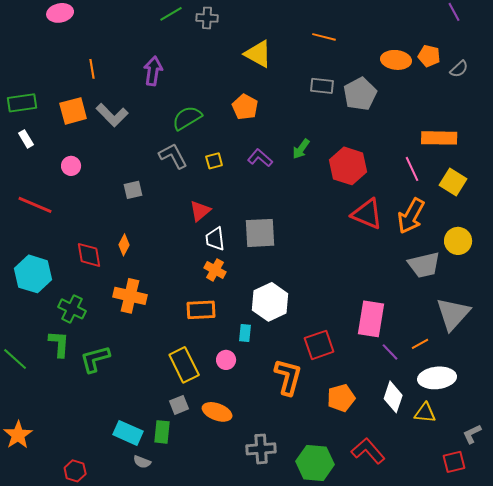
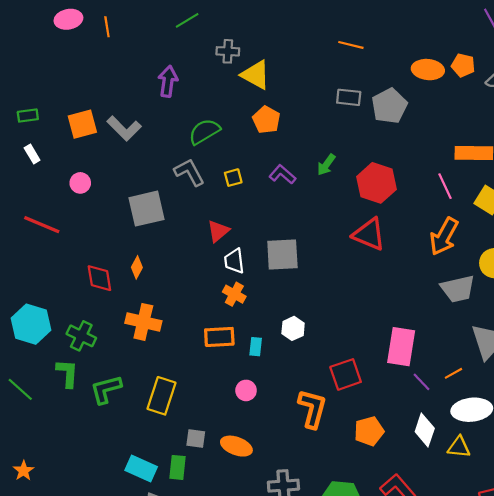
gray cross: (207, 18) -> (228, 51), moved
yellow triangle: (258, 54) -> (256, 75), moved
orange line: (92, 69) -> (107, 27), moved
green rectangle: (22, 103) -> (28, 116), size x0.7
gray square: (133, 190) -> (147, 209), size x1.8
red triangle: (367, 214) -> (369, 234), moved
cyan hexagon: (33, 274) -> (31, 324), moved
white hexagon: (270, 302) -> (293, 328), size x0.6
cyan rectangle: (245, 333) -> (256, 347), moved
yellow rectangle: (184, 365) -> (162, 396), moved, turned 44
gray square: (179, 405) -> (196, 439), turned 30
orange star: (18, 435) -> (24, 471), size x0.7

